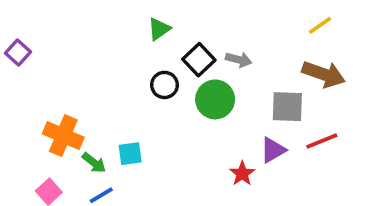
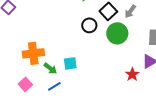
gray arrow: (239, 60) -> (130, 11), turned 112
orange cross: (63, 136) -> (33, 53), turned -30

